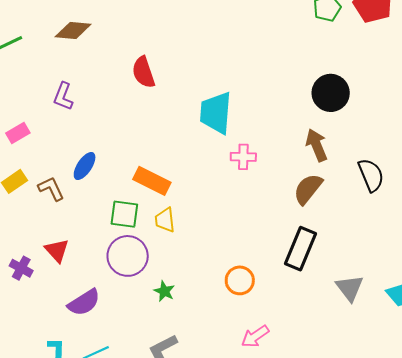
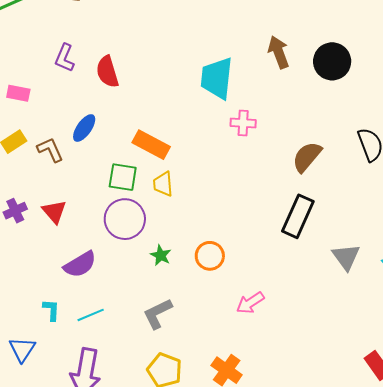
red semicircle: (143, 72) -> (107, 72), moved
pink rectangle: (18, 133) -> (18, 93), turned 40
brown arrow: (317, 145) -> (279, 52), moved
purple cross: (21, 268) -> (15, 211), moved, turned 35
orange circle: (240, 280) -> (210, 256), moved

